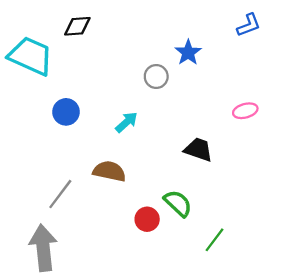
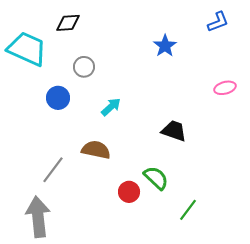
gray circle: (156, 76) -> (84, 67), moved
pink ellipse: (245, 111) -> (225, 88), moved

